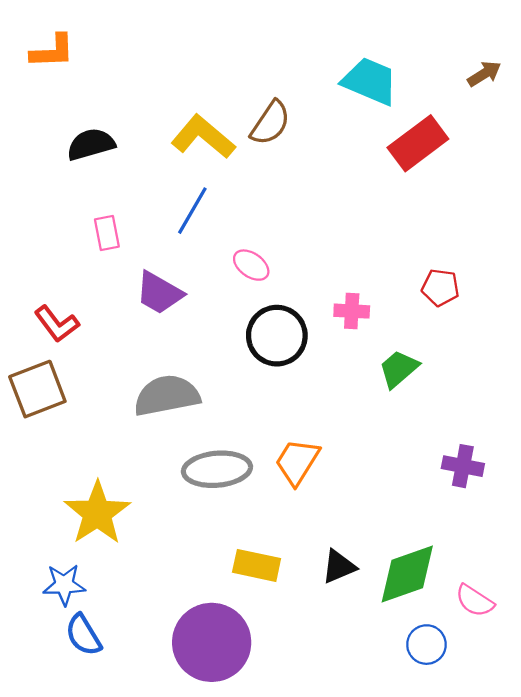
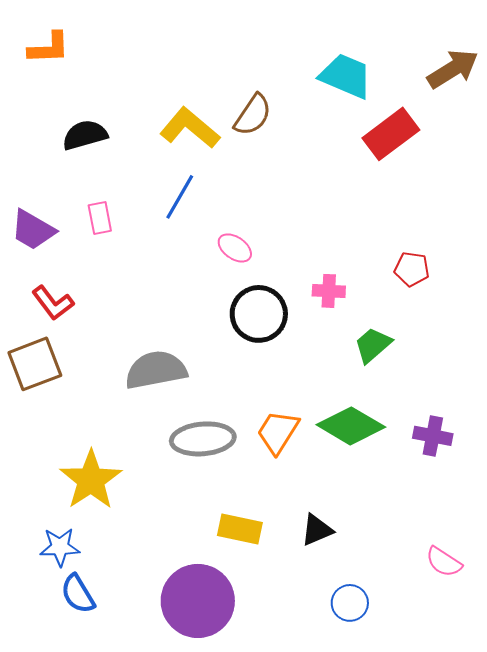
brown arrow: (484, 74) -> (453, 69), size x1.6
purple trapezoid: (159, 293) -> (33, 230), moved
green diamond: (407, 574) -> (351, 426), moved, turned 50
blue circle: (426, 645) -> (350, 603), moved

